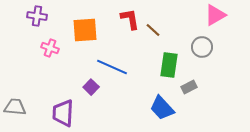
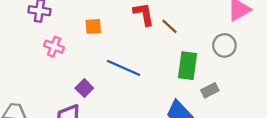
orange square: (85, 30) -> (93, 26), size x0.6
purple square: (91, 87) -> (84, 88), moved

